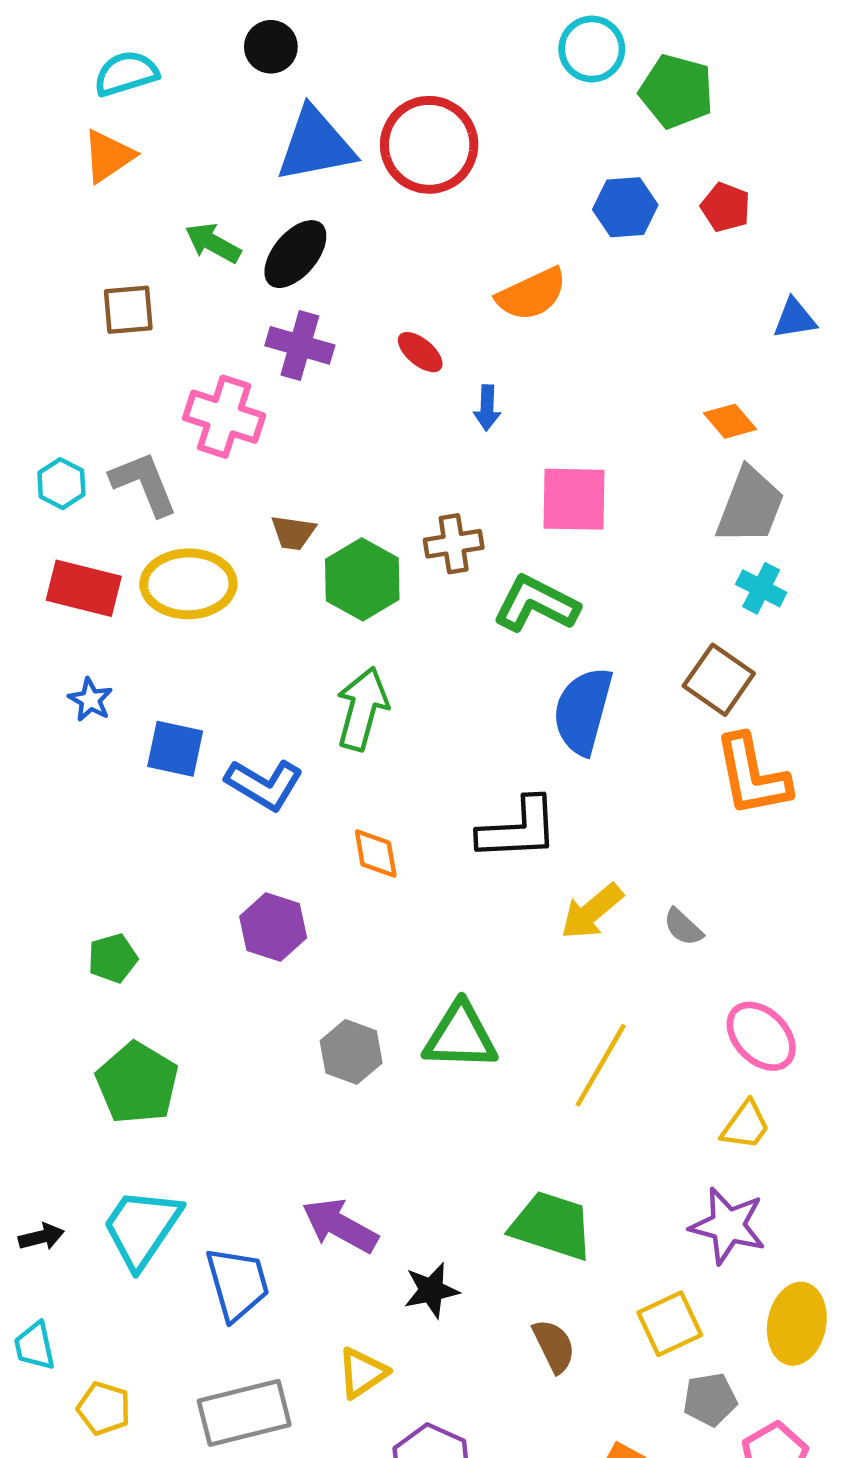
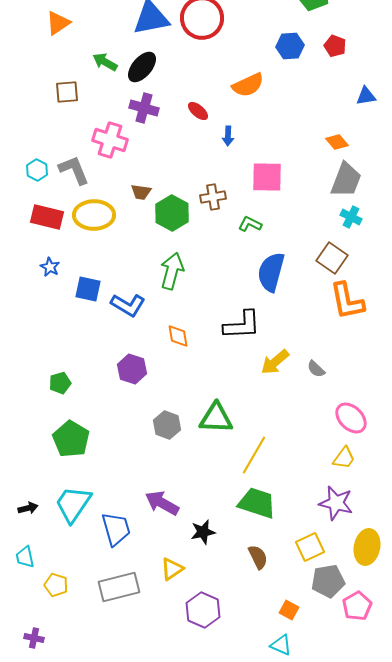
green L-shape: (536, 604) -> (250, 224), size x0.6
yellow line: (601, 1065) -> (254, 455), moved
gray pentagon: (710, 1399) -> (328, 581), size x1.4

